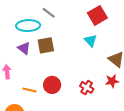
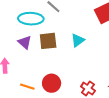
cyan triangle: (91, 41) -> (78, 40), moved, turned 32

